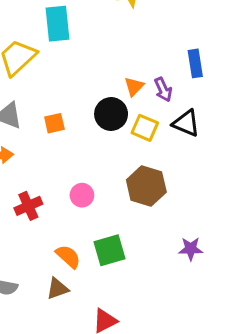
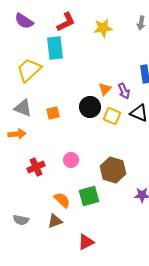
brown hexagon: (146, 186) -> (113, 170), moved

